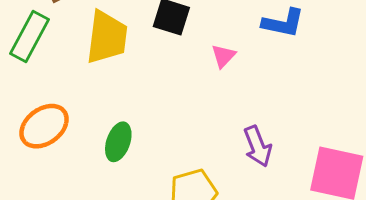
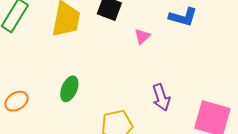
orange ellipse: (44, 126) -> (16, 101), moved, size x0.7

